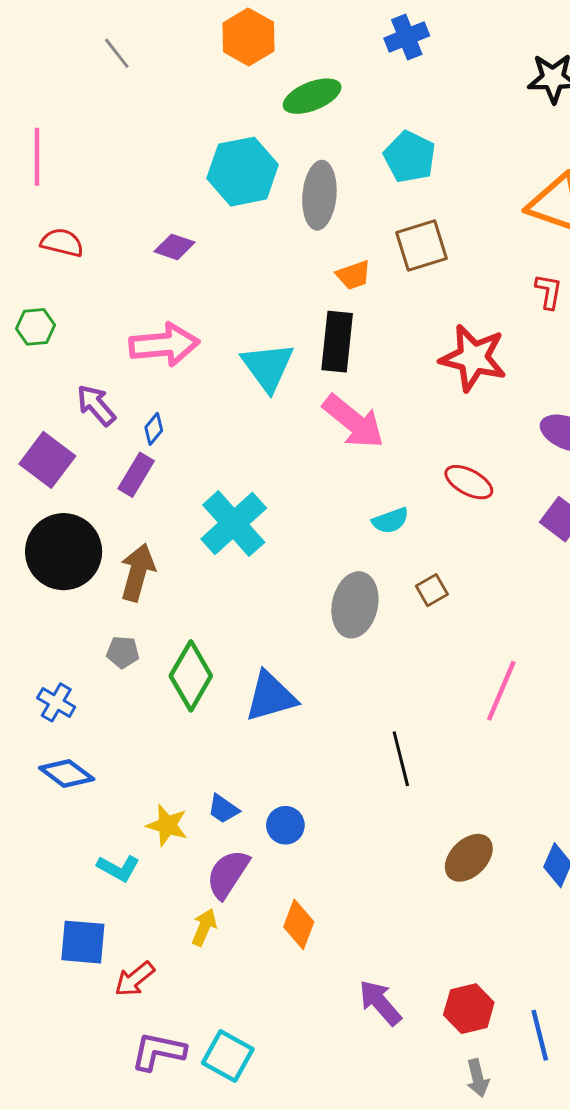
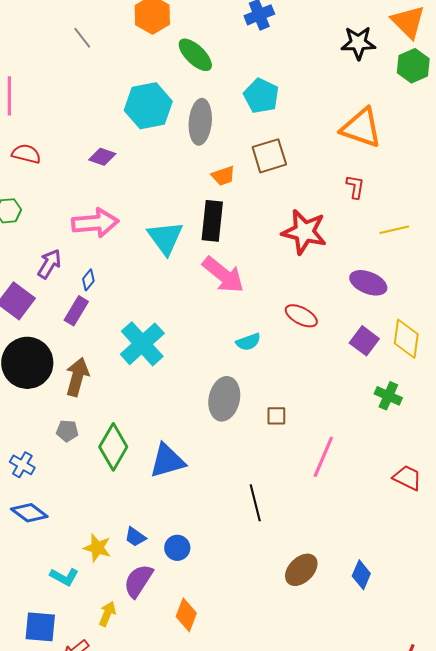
gray line: (117, 53) -> (82, 38), moved
green ellipse: (312, 96) -> (195, 55), turned 66
purple arrow: (96, 405) -> (49, 264), turned 72
brown square: (432, 590) -> (276, 416), moved, turned 30
yellow arrow: (204, 927) -> (107, 614), moved

